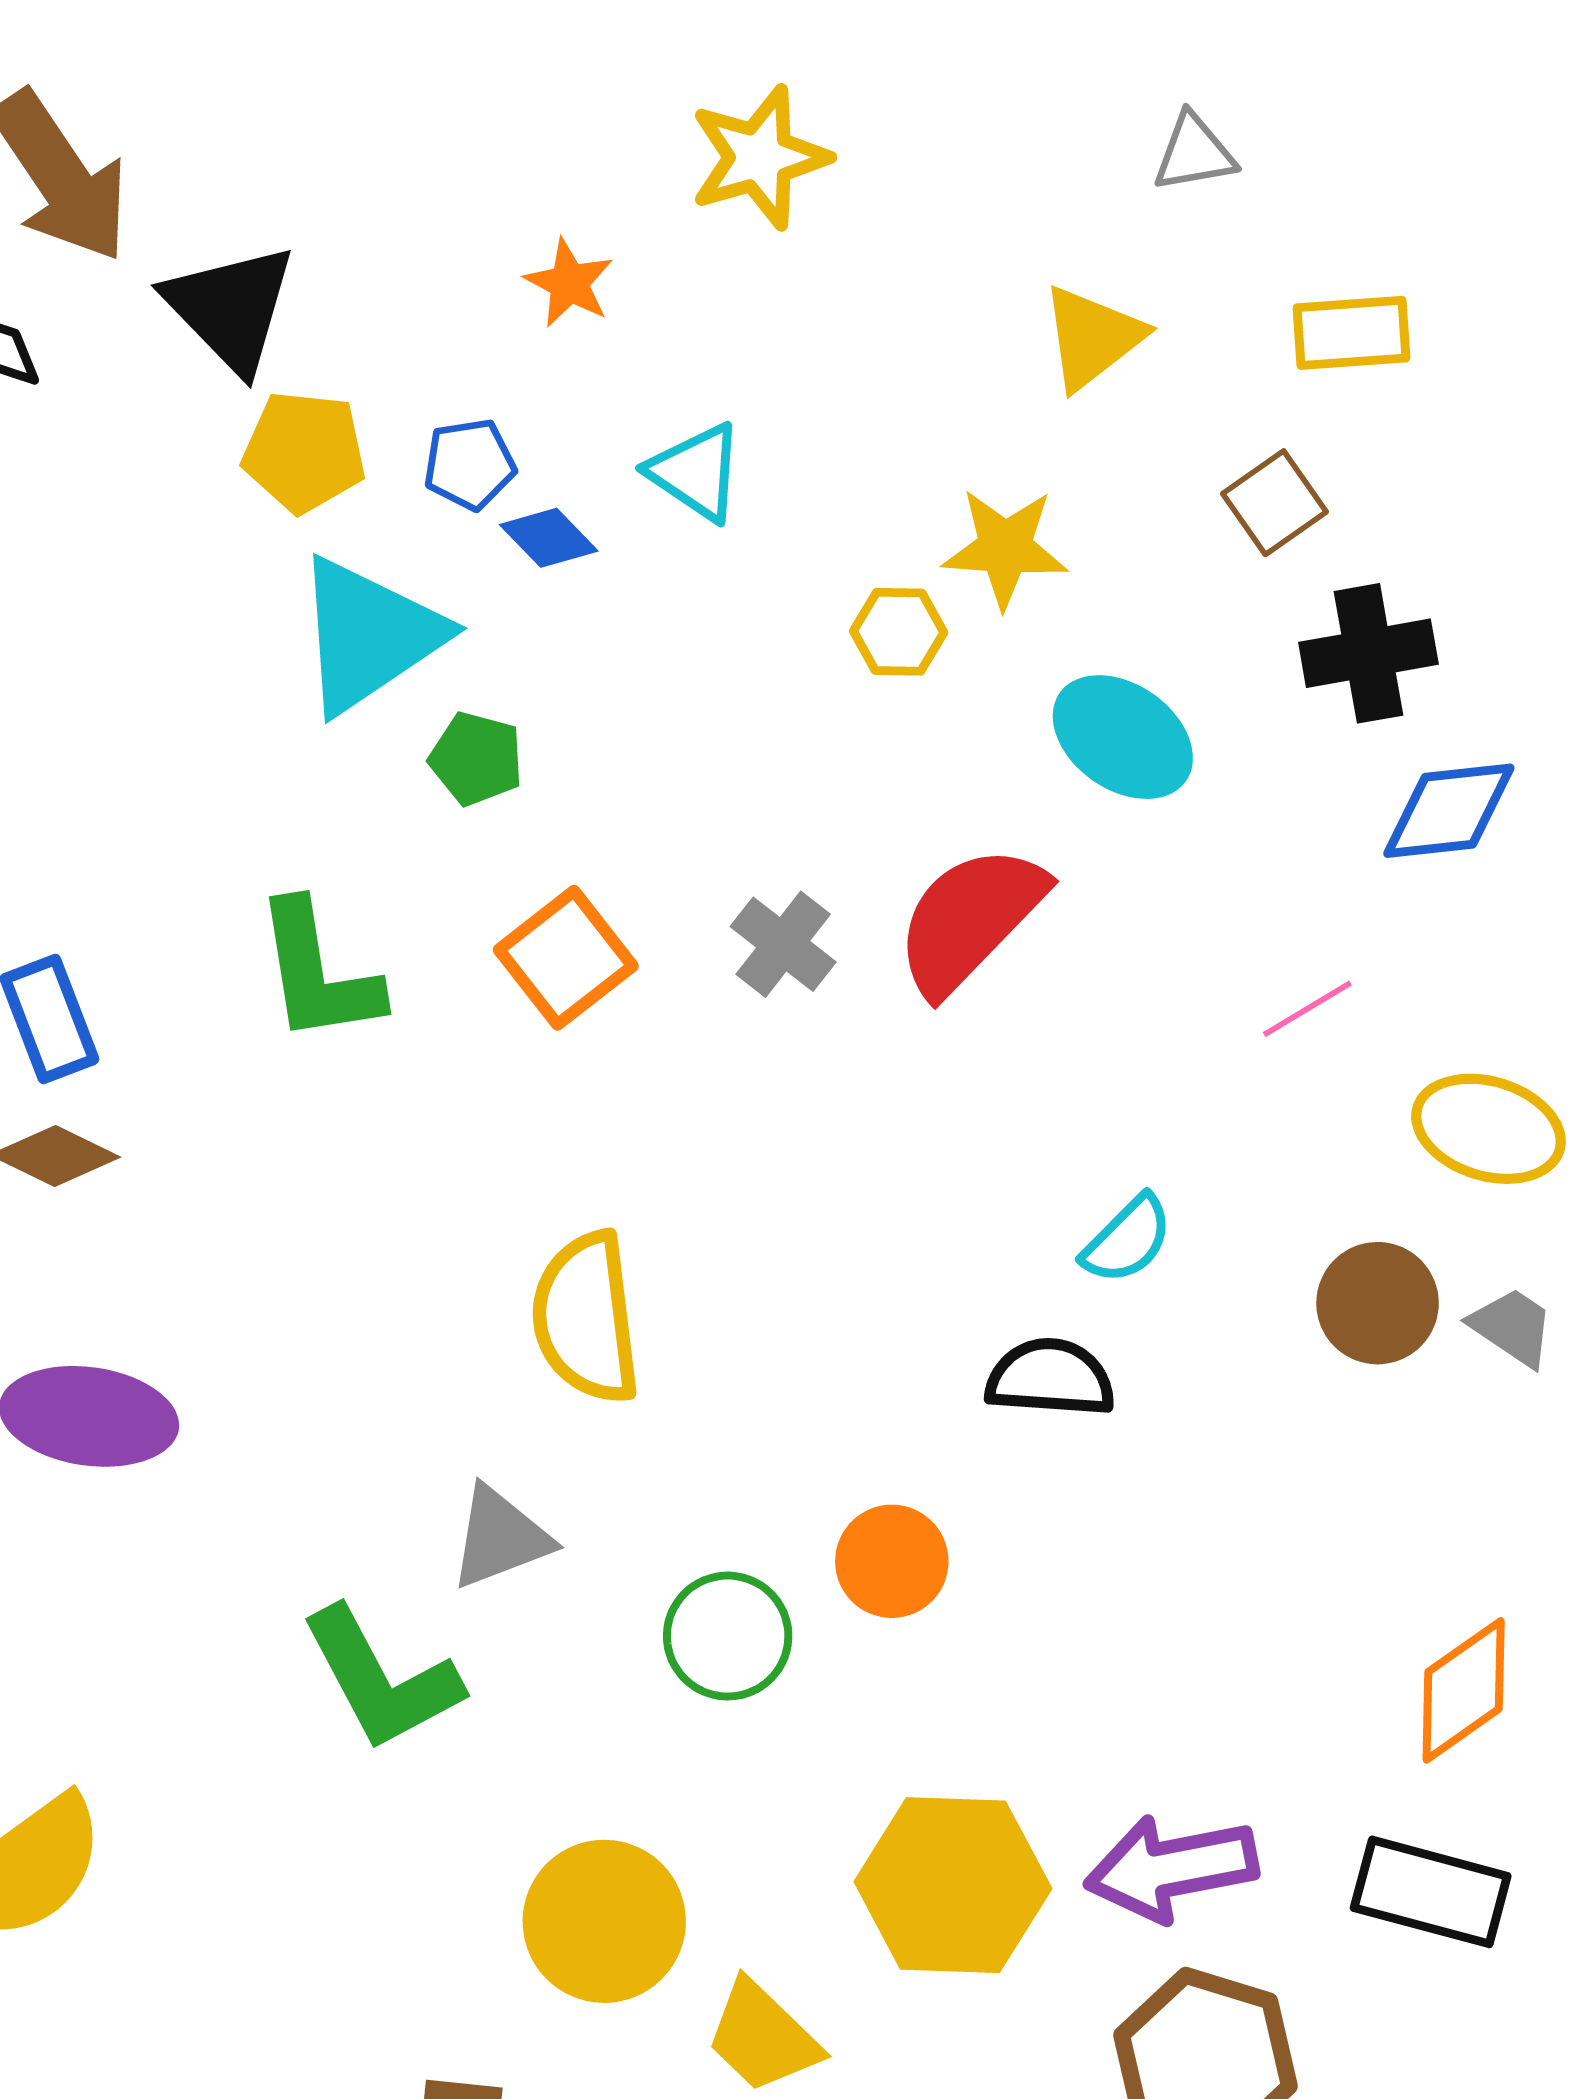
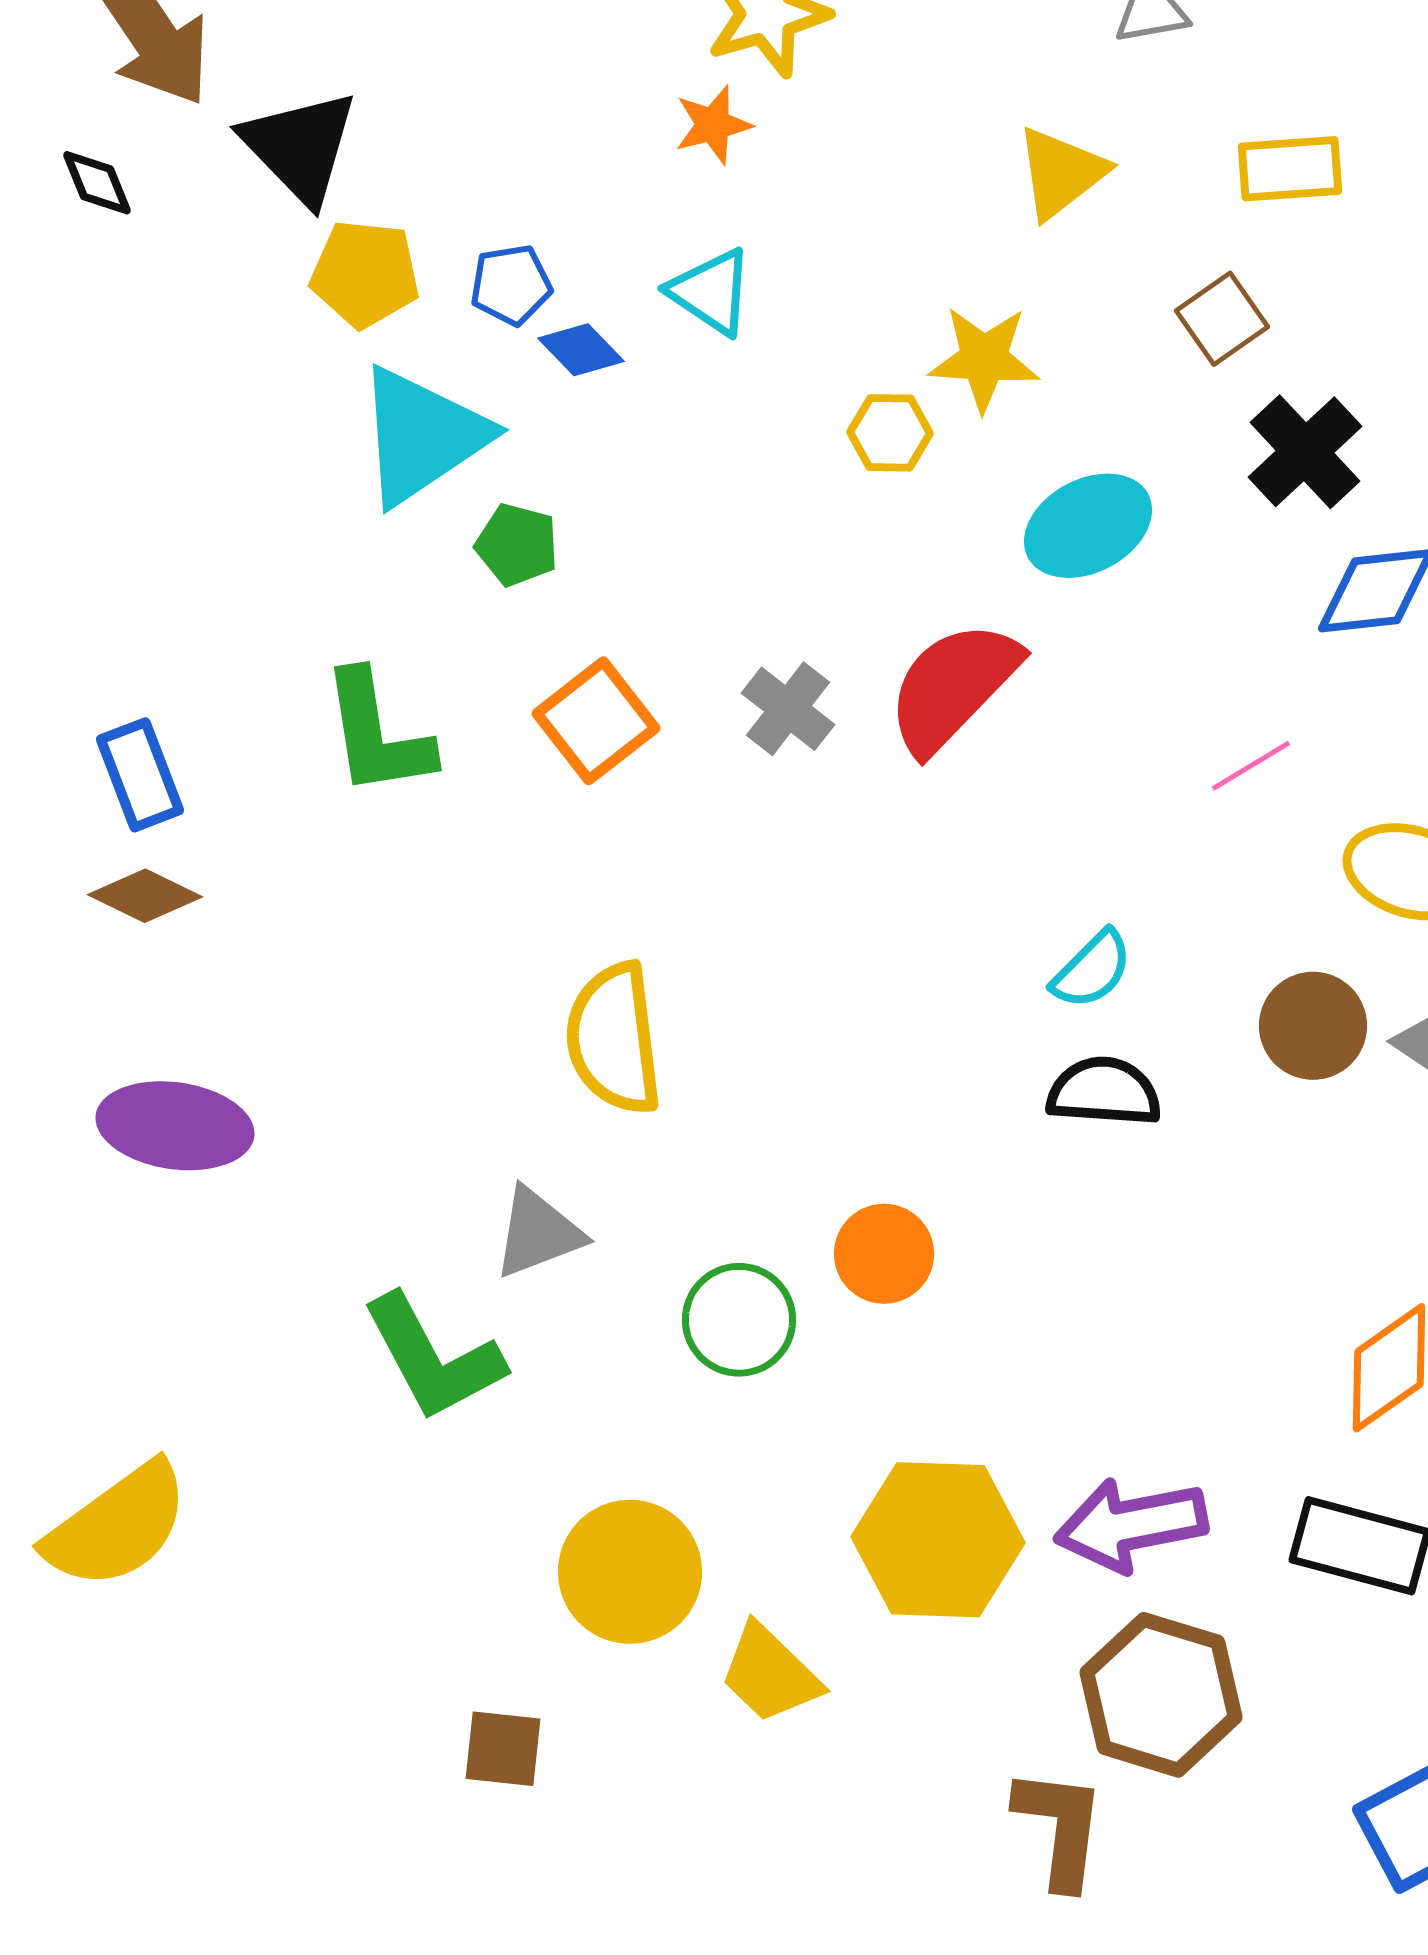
orange star: (569, 283) -> (713, 125), moved, turned 30
black cross: (1368, 653) -> (1305, 452), turned -33
cyan ellipse: (1123, 737) -> (1088, 526), turned -63
black semicircle: (1050, 1378) -> (1104, 1092), moved

